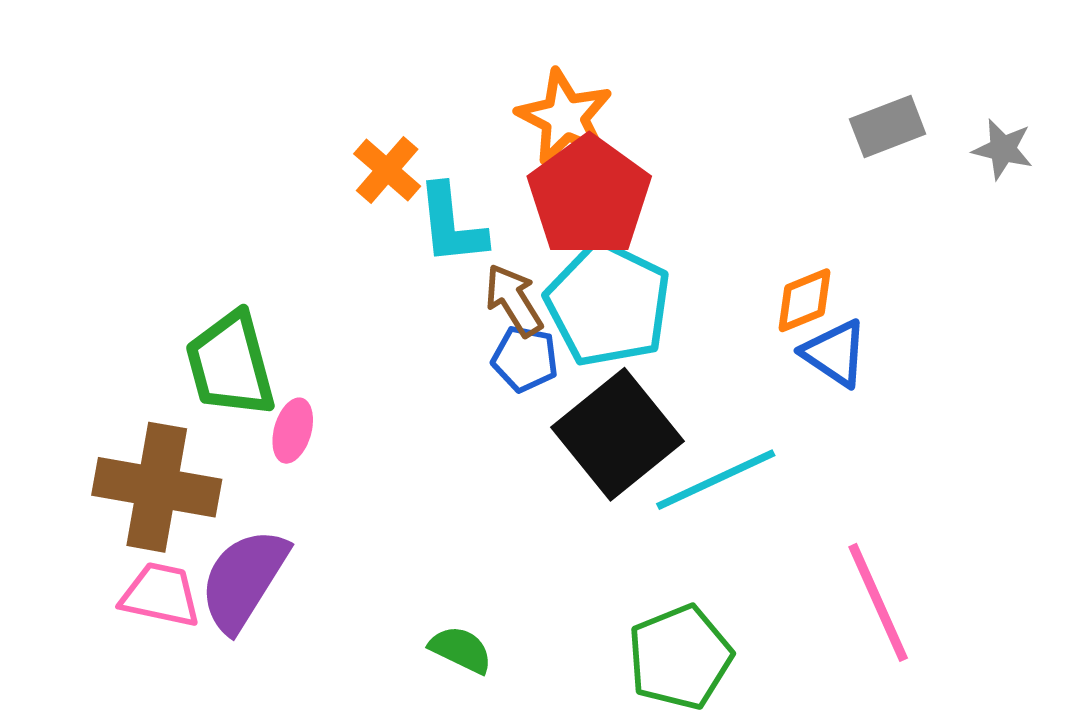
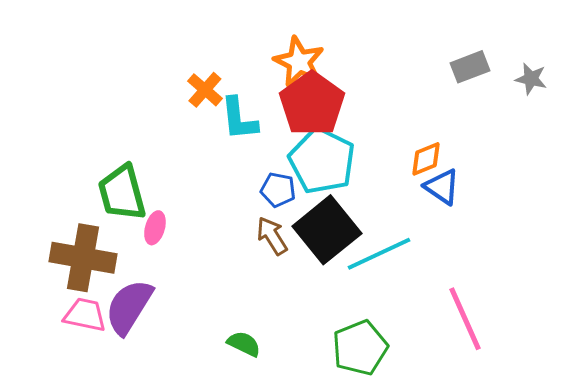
brown arrow: (514, 300) -> (272, 236), moved

